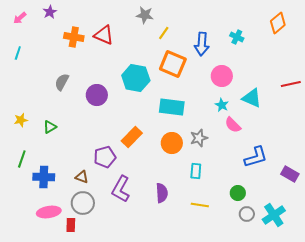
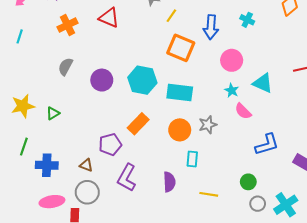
orange cross: (74, 37) -> (68, 25), moved, turned -36
cyan hexagon: (136, 78) -> (142, 80), moved
yellow star: (21, 120) -> (23, 106), size x1.6
cyan rectangle: (196, 171) -> (192, 159), moved

